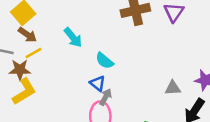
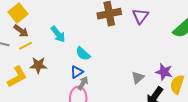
brown star: (20, 70) -> (38, 65), moved
blue triangle: (98, 83) -> (77, 72), turned 48
gray triangle: (173, 88) -> (138, 78), turned -40

